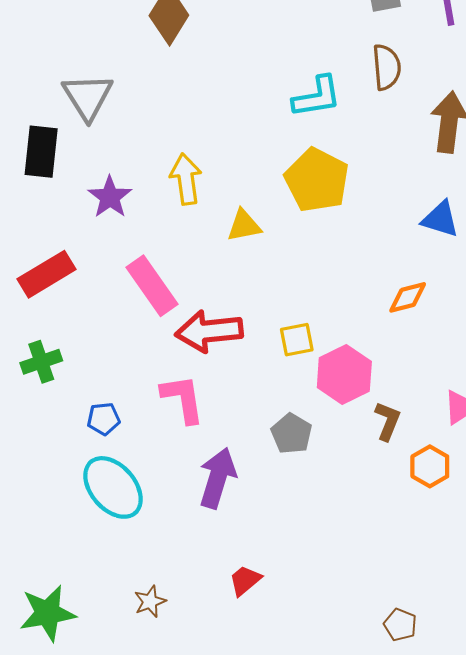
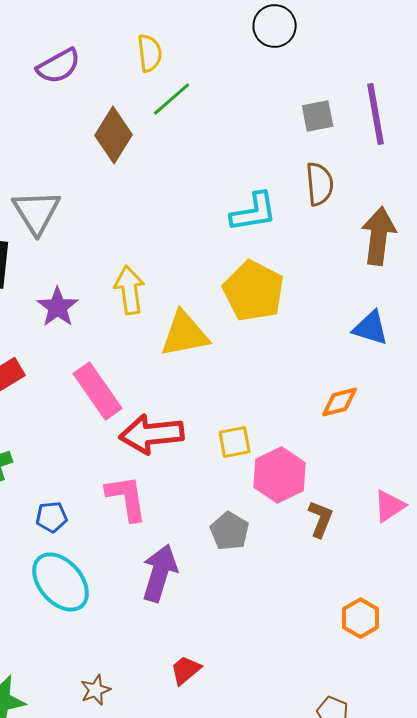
yellow triangle: (244, 226) -> (185, 334), size x1.5
orange hexagon: (430, 466) -> (361, 618), moved

